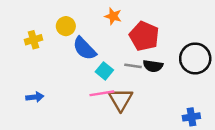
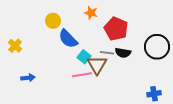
yellow cross: (33, 40) -> (15, 46), moved, turned -32
brown triangle: (121, 100) -> (97, 65), moved

